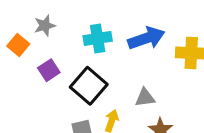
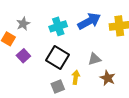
purple square: (49, 70) -> (23, 56), moved

